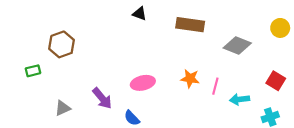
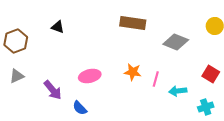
black triangle: (140, 14) -> (58, 27), moved
gray triangle: (63, 108) -> (17, 76), moved

